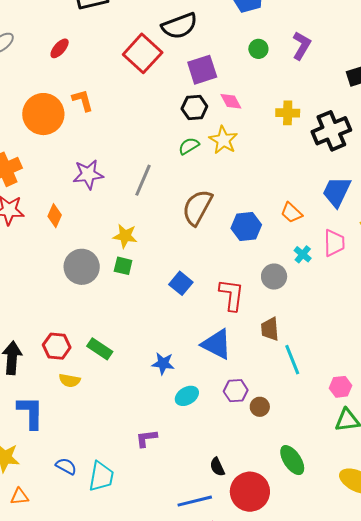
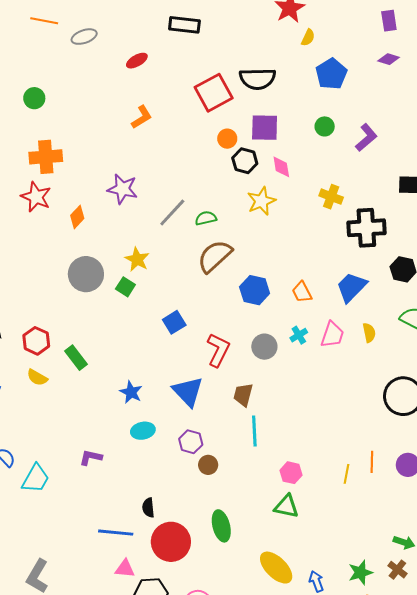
orange L-shape: (83, 100) -> (142, 117), turned 55
orange circle: (43, 114) -> (227, 139), moved, size x0.5
green semicircle: (189, 146) -> (206, 218), moved

